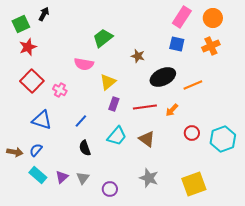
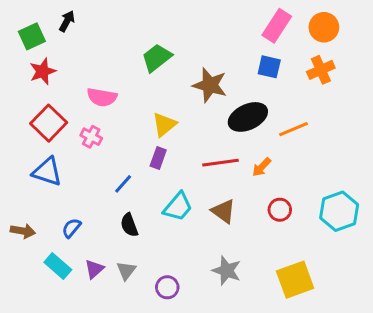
brown star: (138, 56) -> (210, 85), size x1.6
pink semicircle: (84, 64) -> (102, 97), moved
purple rectangle: (114, 104) -> (158, 158), moved
blue triangle: (42, 120) -> (47, 172), moved
red circle: (192, 133) -> (280, 210), moved
blue semicircle: (36, 150) -> (71, 228), moved

